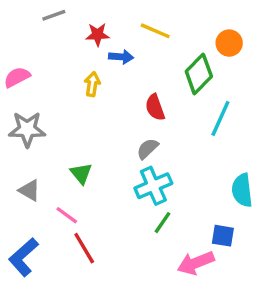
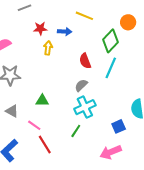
red star: (98, 35) -> (40, 28), moved
cyan line: (220, 118) -> (111, 68), moved
green triangle: (81, 173) -> (42, 101), turned -48
green line: (162, 223) -> (76, 131), moved
blue square: (223, 236) -> (119, 126), moved, turned -32

